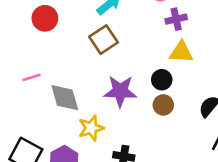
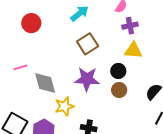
brown square: (104, 40) -> (88, 44), moved

